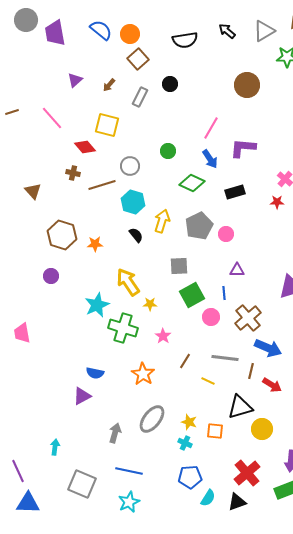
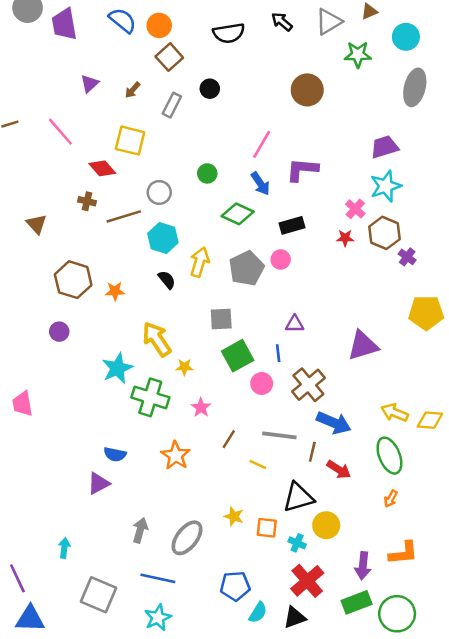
pink circle: (226, 234) -> (281, 259), moved
gray ellipse: (152, 419) -> (187, 538), moved
cyan cross: (185, 443) -> (297, 543), moved

